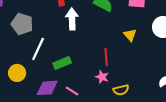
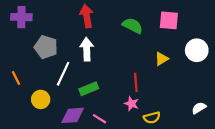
white arrow: (72, 19) -> (87, 49), moved
yellow triangle: (130, 35) -> (161, 59), turned 40

